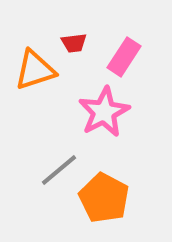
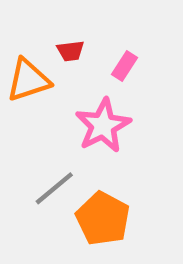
pink rectangle: (124, 57) -> (125, 66), size x0.7

